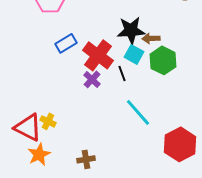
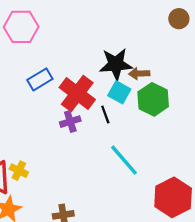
purple cross: (92, 79) -> (70, 122), turned 30

